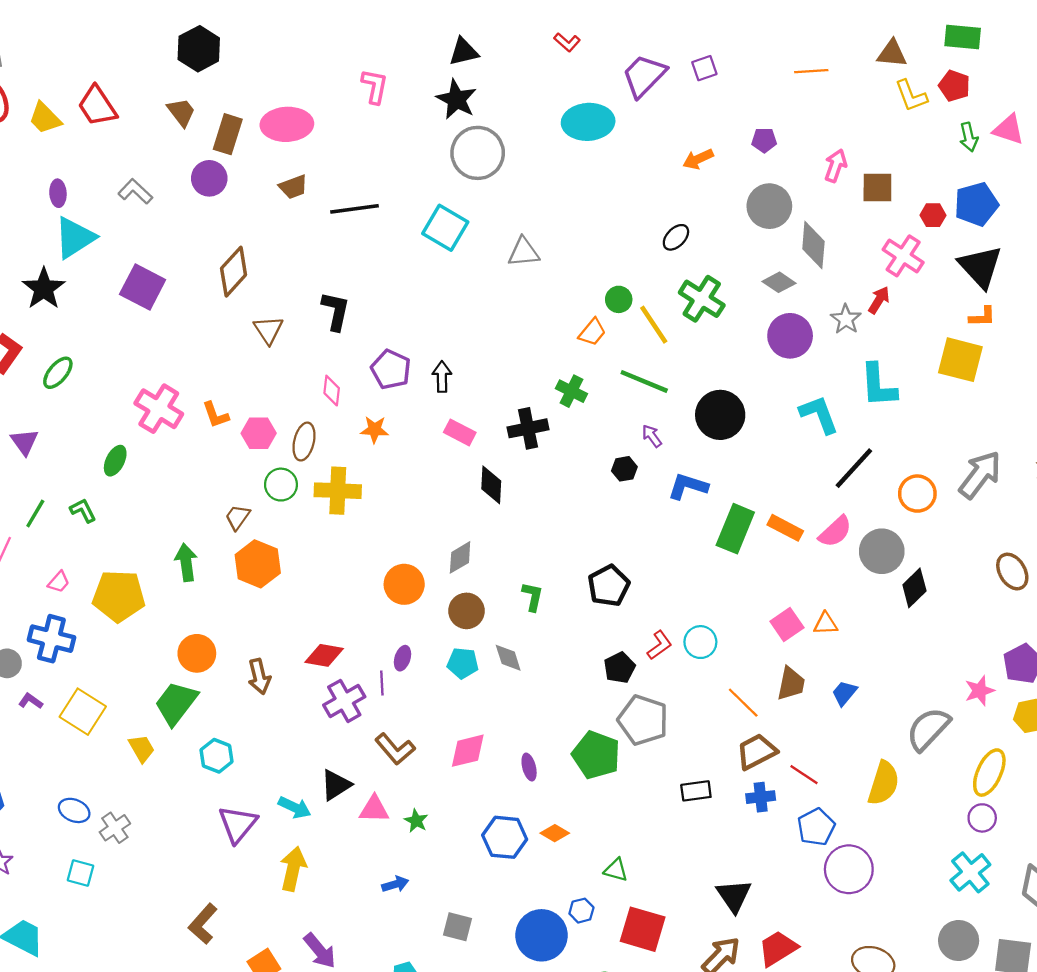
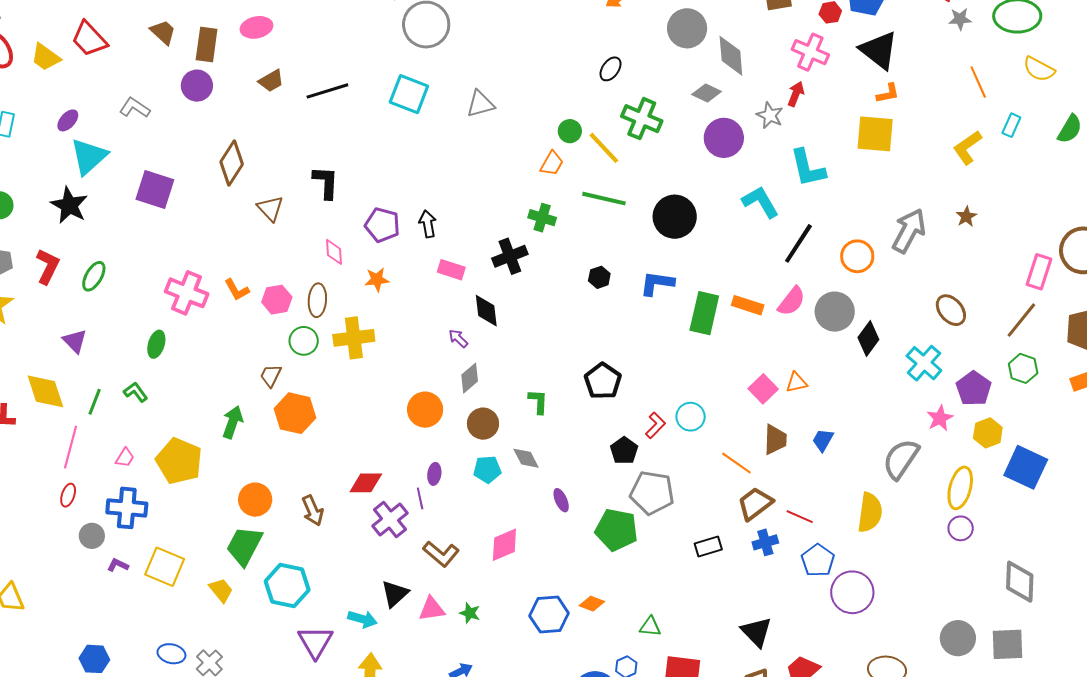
pink ellipse: (287, 124) -> (256, 27), size x0.7
purple ellipse: (58, 193) -> (68, 120), turned 55
purple arrow: (652, 436) -> (458, 338), moved
green arrow: (186, 562) -> (233, 422), turned 36
yellow pentagon: (119, 596) -> (179, 461), turned 30
cyan hexagon: (217, 756) -> (287, 586), size x1.5
purple ellipse: (529, 767) -> (561, 500), moved
cyan cross: (970, 872) -> (924, 363), moved

